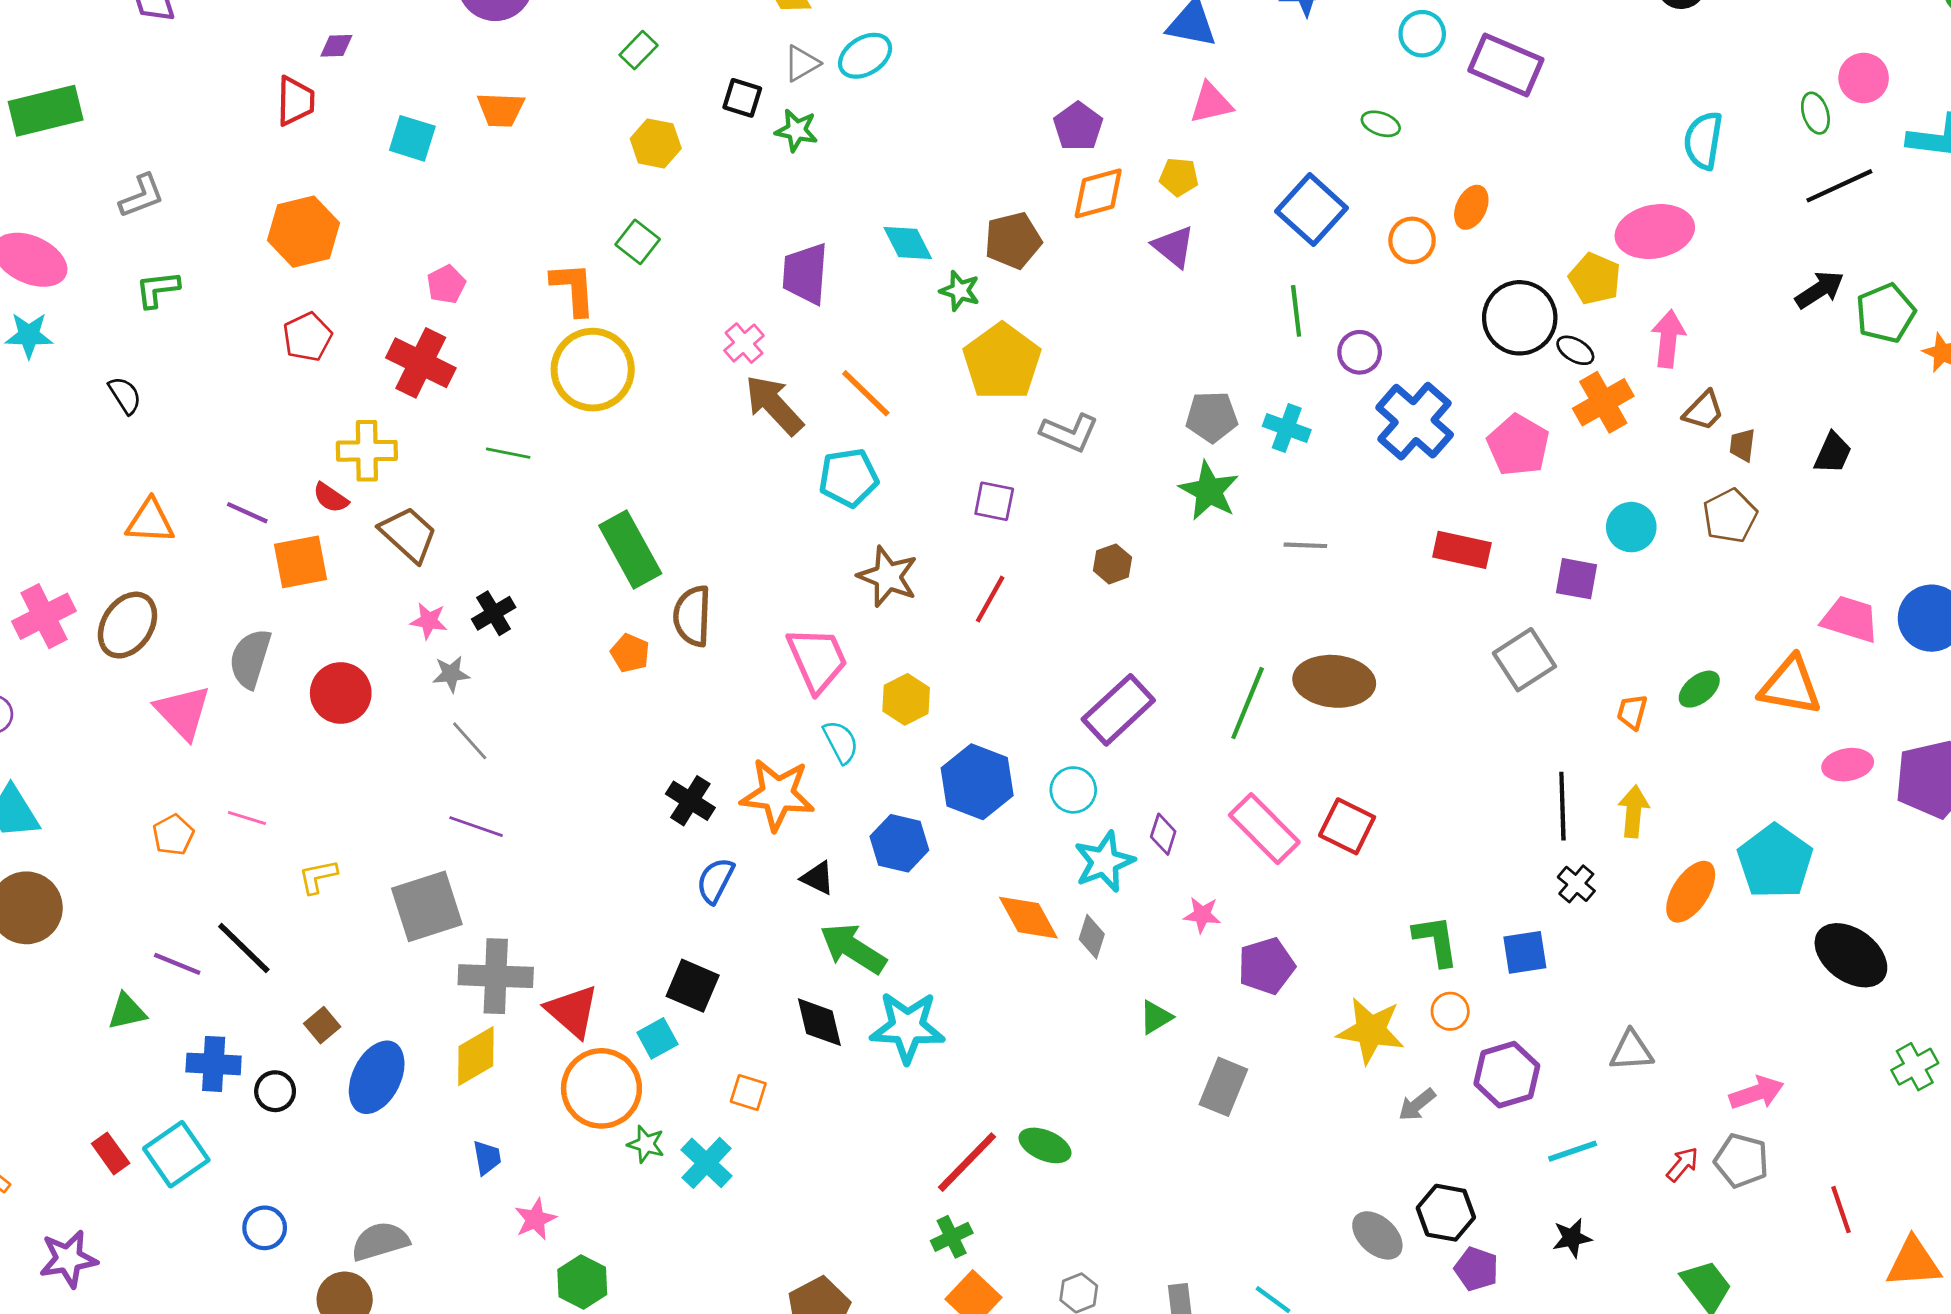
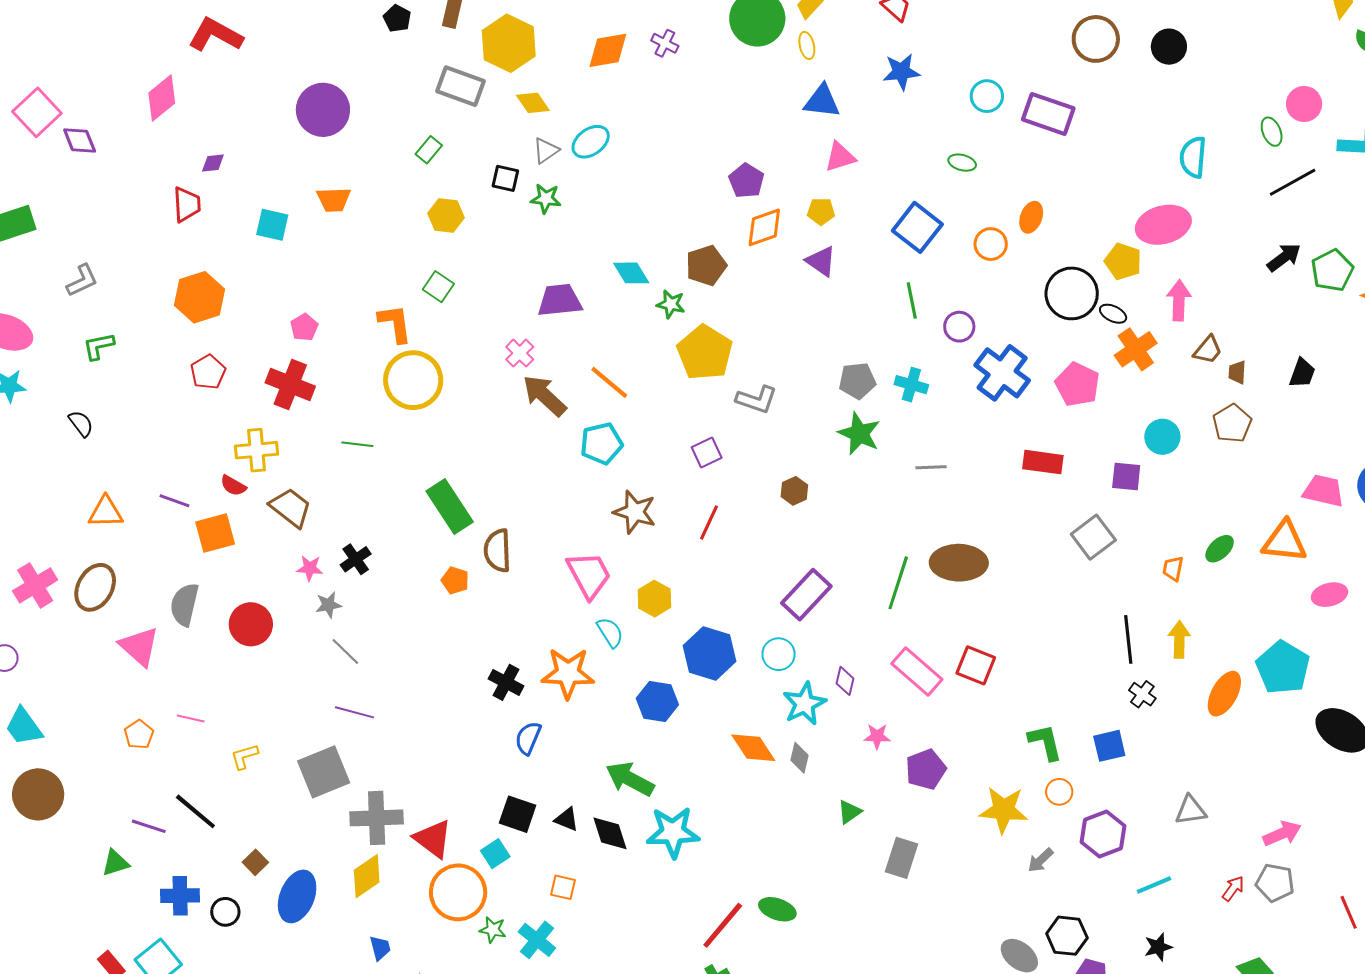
purple trapezoid: (805, 274) -> (560, 300), turned 84
purple square: (994, 501) -> (707, 453), turned -32
black triangle: (818, 878) -> (567, 819), moved

